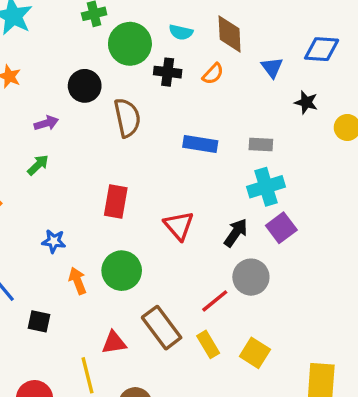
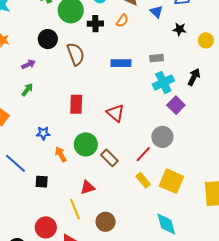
black arrow: (236, 233) -> (194, 77), moved
brown rectangle: (162, 328) -> (109, 158), moved, size x0.7
yellow square: (255, 353) -> (171, 181), size x1.4

